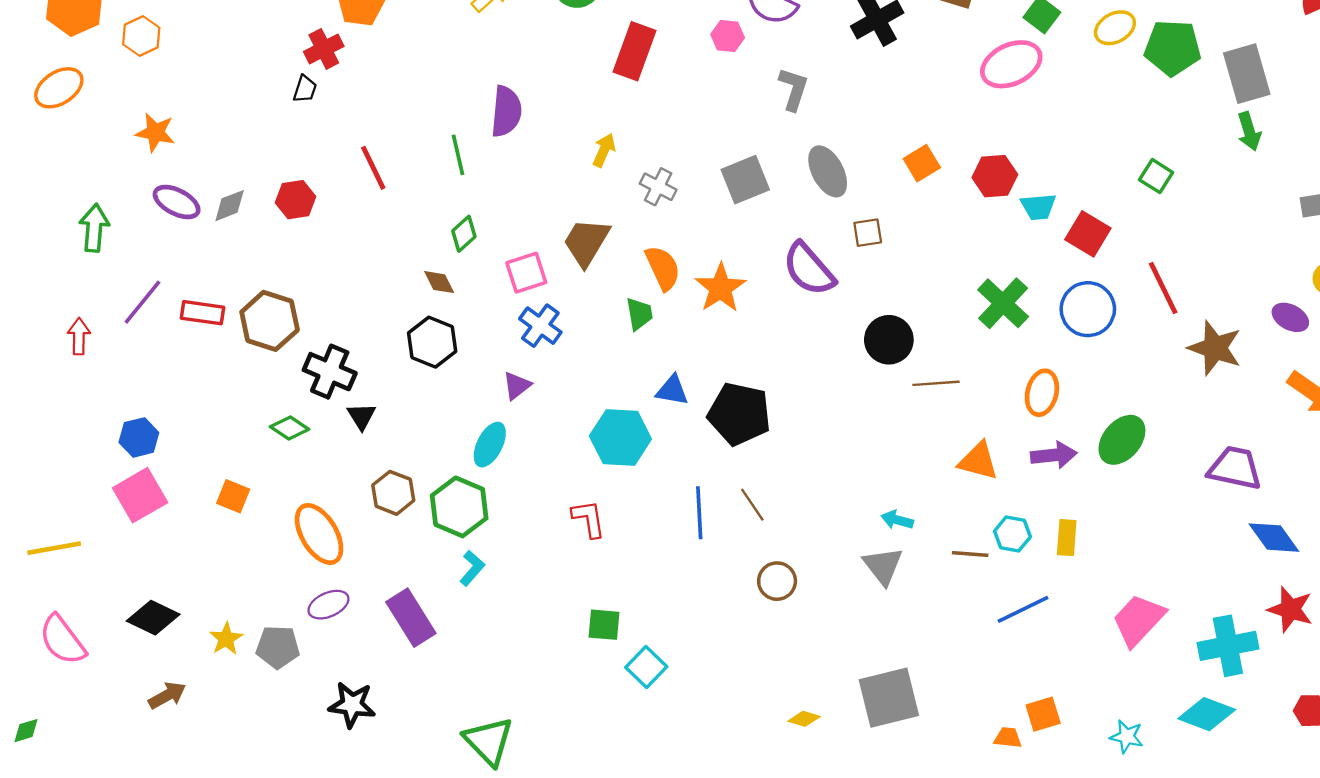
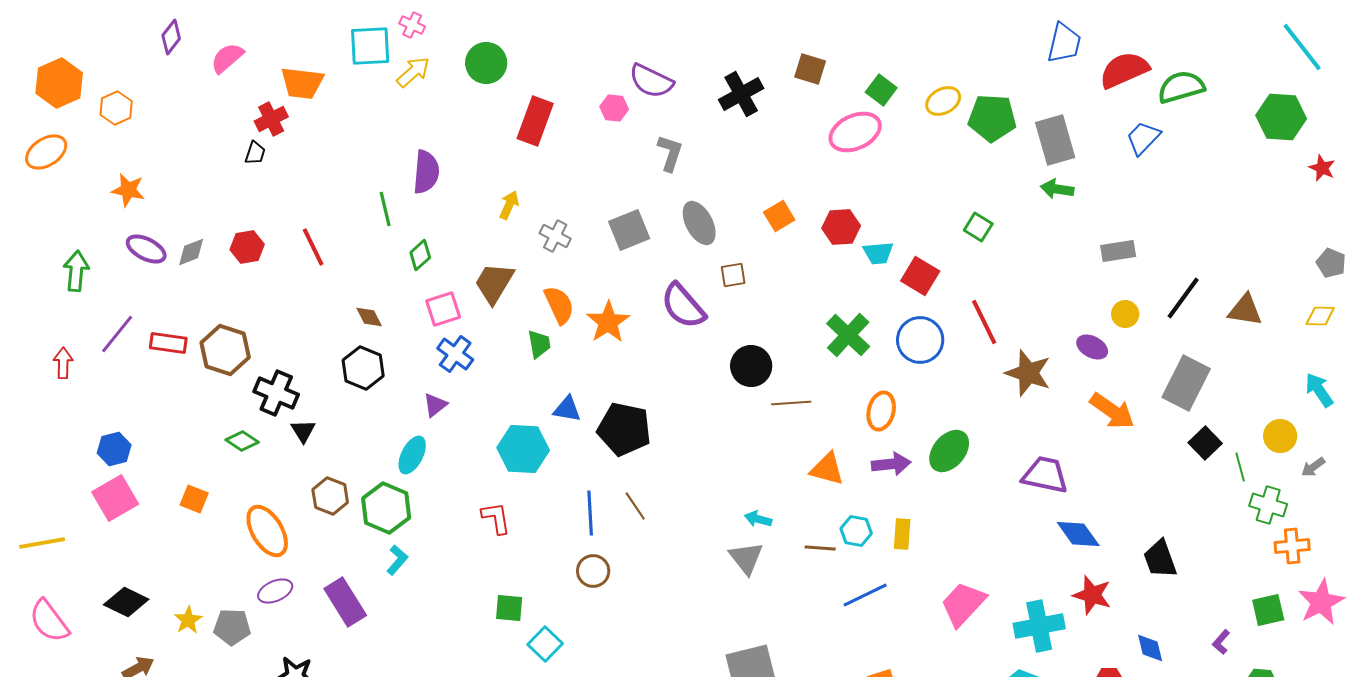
green arrow: (1249, 131) -> (1057, 189), turned 116
red line: (373, 168) -> (313, 247), moved
green diamond: (464, 234) -> (420, 255), moved
brown circle: (777, 581) -> (593, 571), moved

